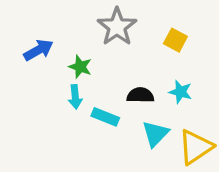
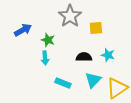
yellow square: (175, 40) -> (96, 28), moved, turned -32
cyan rectangle: (105, 117) -> (63, 83), moved

